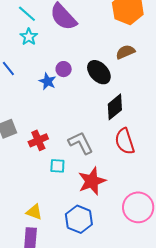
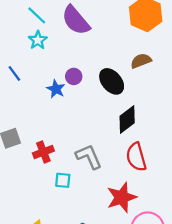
red star: (92, 181) -> (122, 197), moved

